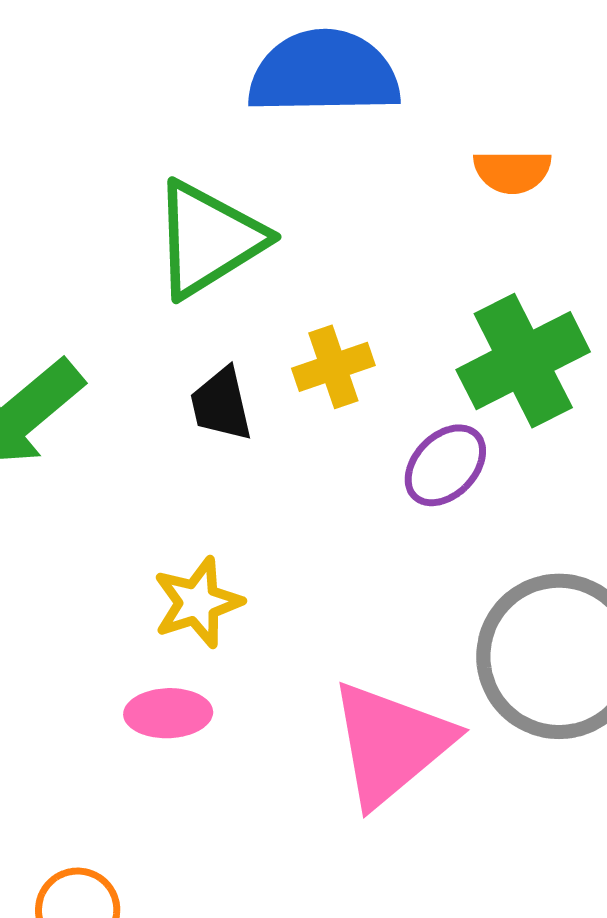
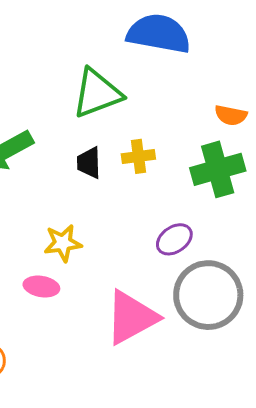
orange semicircle: (512, 171) -> (231, 115), moved
purple ellipse: (445, 465) -> (174, 239), moved

